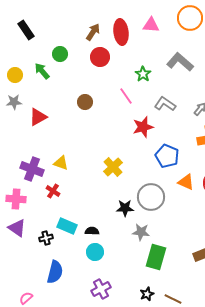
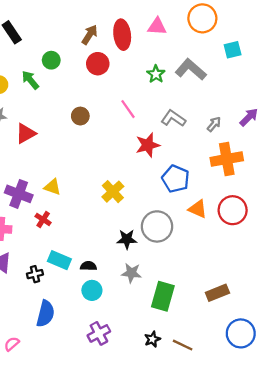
green star: (143, 74) -> (156, 74), moved
gray star: (141, 232) -> (131, 273), moved

